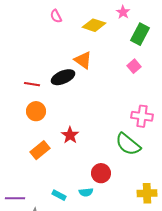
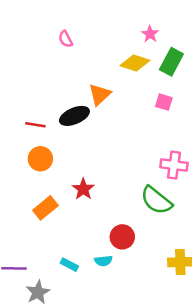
yellow diamond: (94, 25) -> (135, 63), moved
orange triangle: (83, 60) -> (100, 94), turned 42
pink square: (134, 66) -> (164, 102), turned -32

